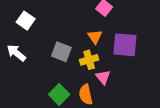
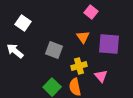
yellow cross: (89, 60) -> (79, 66), moved
pink triangle: (103, 77) -> (101, 76), moved

